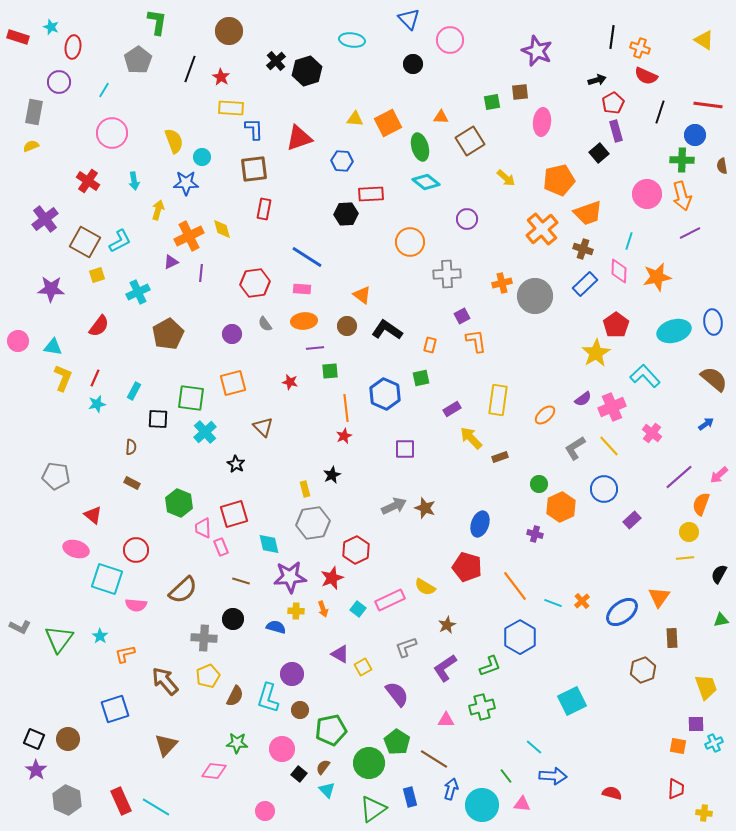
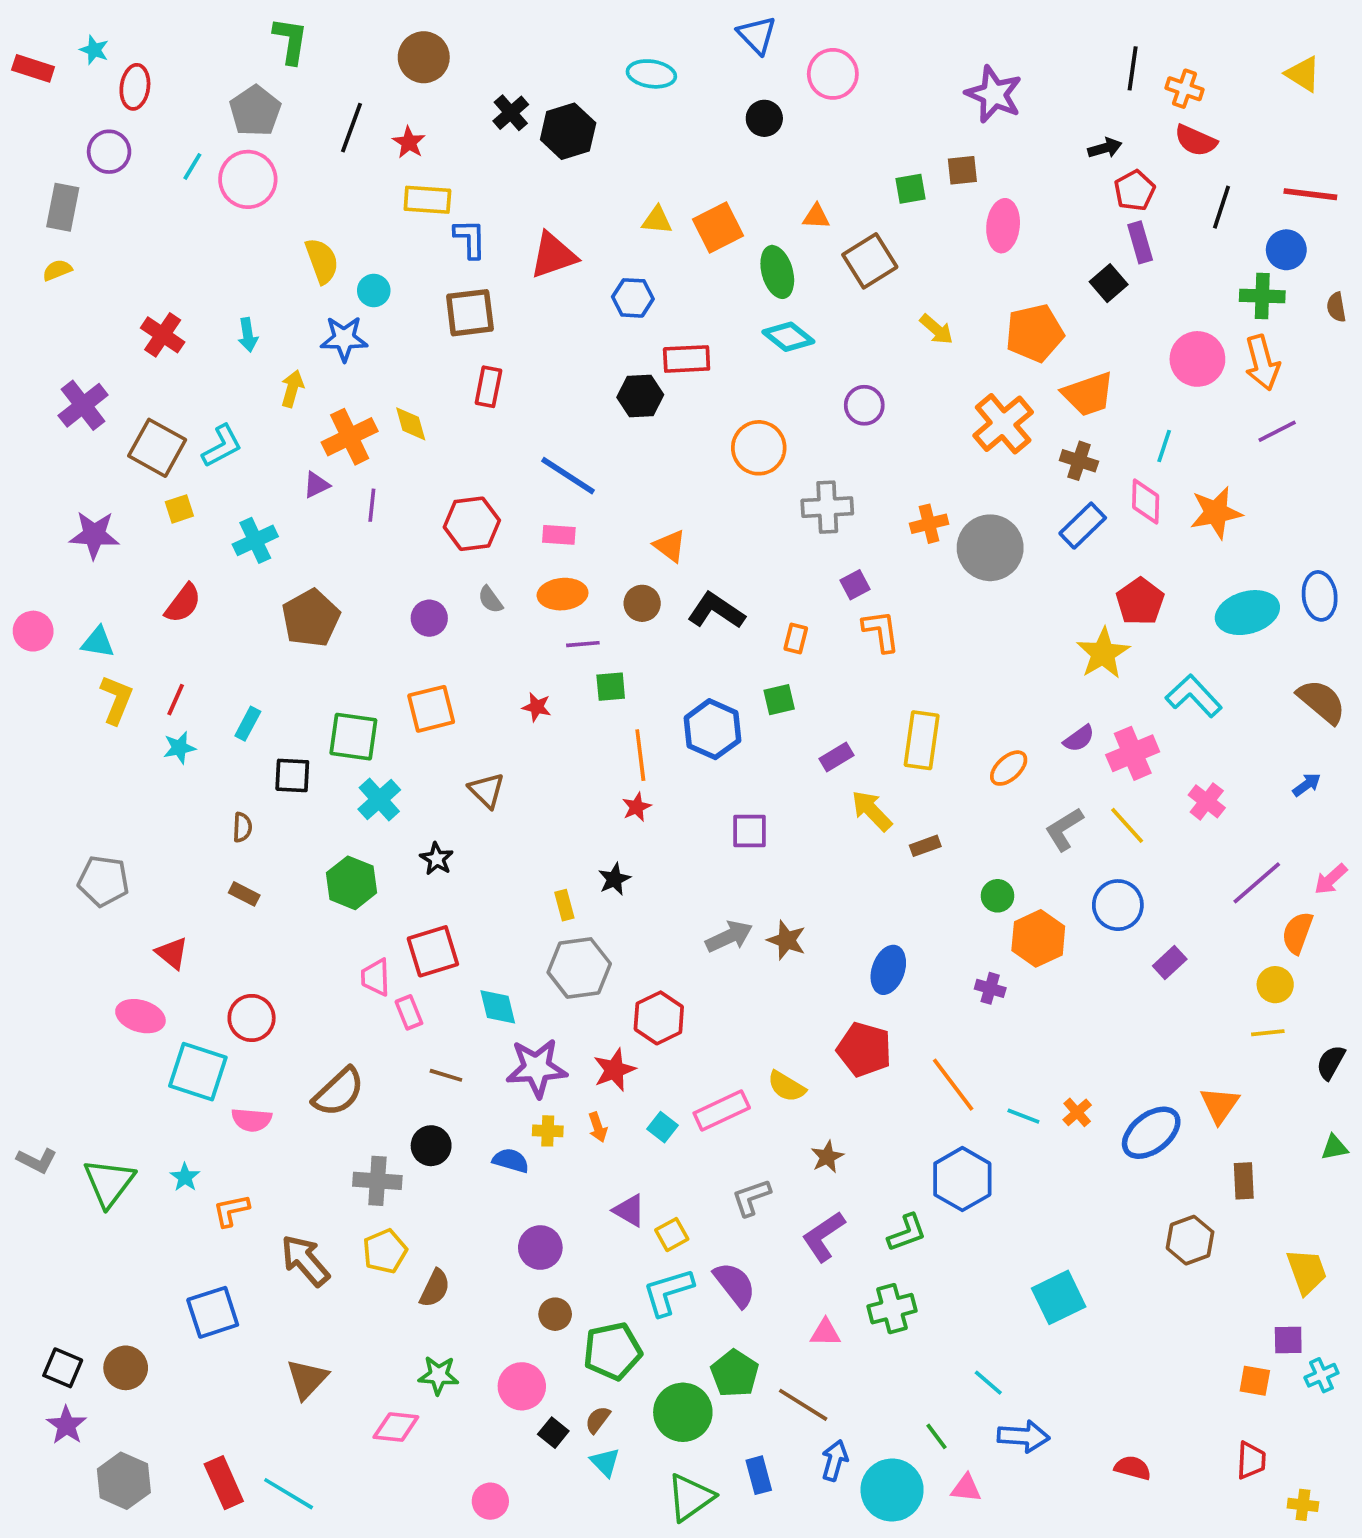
pink circle: (112, 133) -> (248, 179), moved
green hexagon: (179, 503) -> (352, 883), moved
cyan L-shape: (268, 698) -> (668, 1292), moved, turned 56

